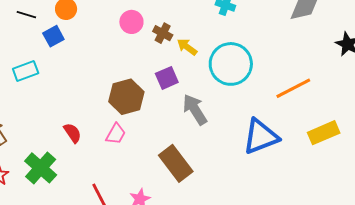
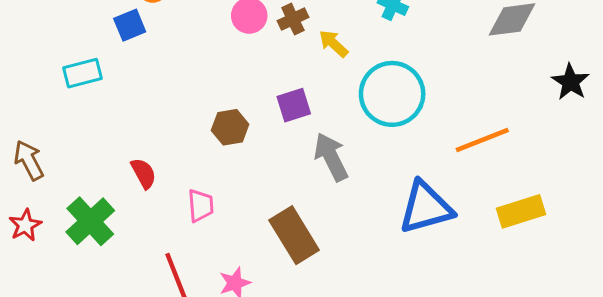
brown cross: (163, 33) -> (293, 19), moved, turned 30
yellow arrow: (187, 47) -> (334, 44), moved
brown hexagon: (126, 97) -> (230, 127), size x0.7
pink trapezoid: (116, 134) -> (201, 206), moved, turned -40

